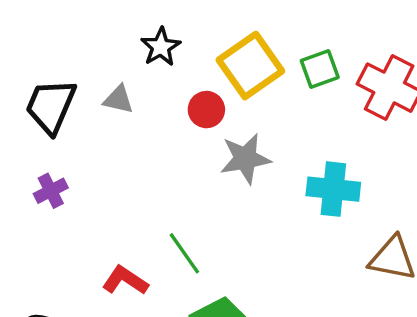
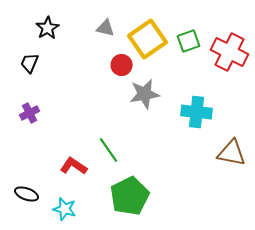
black star: (161, 47) -> (48, 28), moved
gray triangle: (118, 99) -> (106, 28), moved
black trapezoid: (51, 106) -> (30, 63), size x0.6

